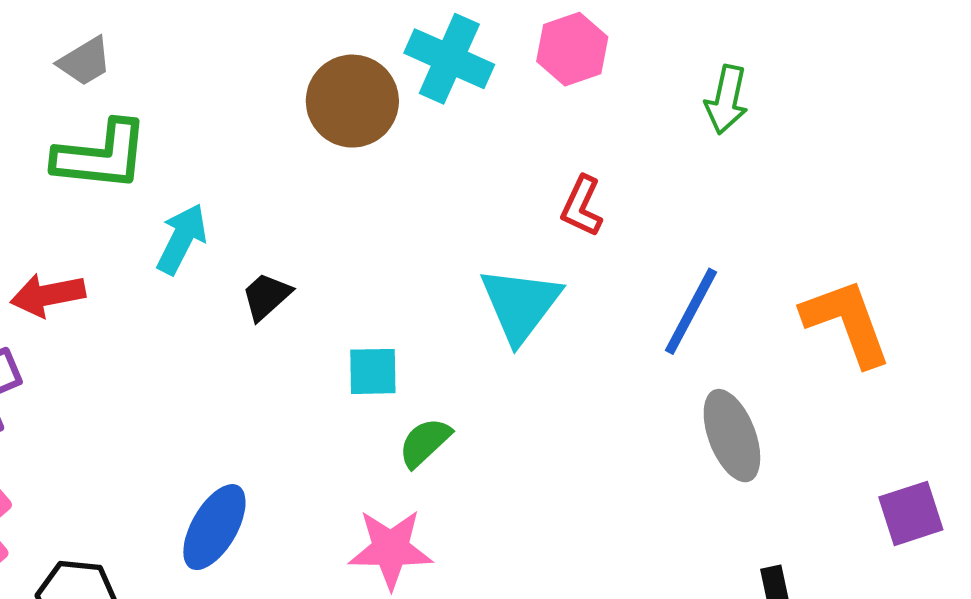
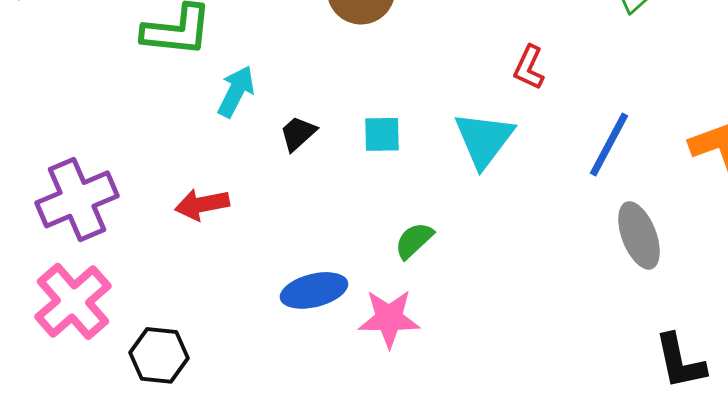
red arrow: (48, 295) -> (202, 204), moved
cyan square: (373, 371) -> (382, 134), moved
blue ellipse: (214, 527) -> (314, 290), moved, turned 46

